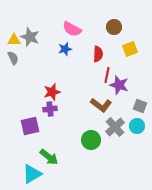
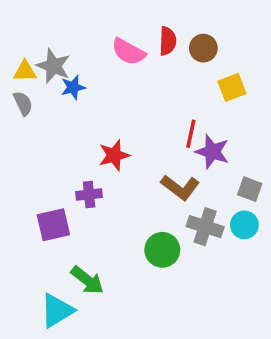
blue star: (65, 49) -> (73, 87), moved
red semicircle: (98, 54) -> (168, 41), moved
red star: (52, 92) -> (114, 155), moved
gray cross: (115, 127) -> (205, 227), turned -30

